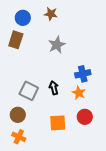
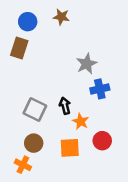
gray star: (57, 45) -> (87, 64), moved
orange star: (79, 93) -> (81, 121), moved
brown circle: (18, 115) -> (34, 143), moved

